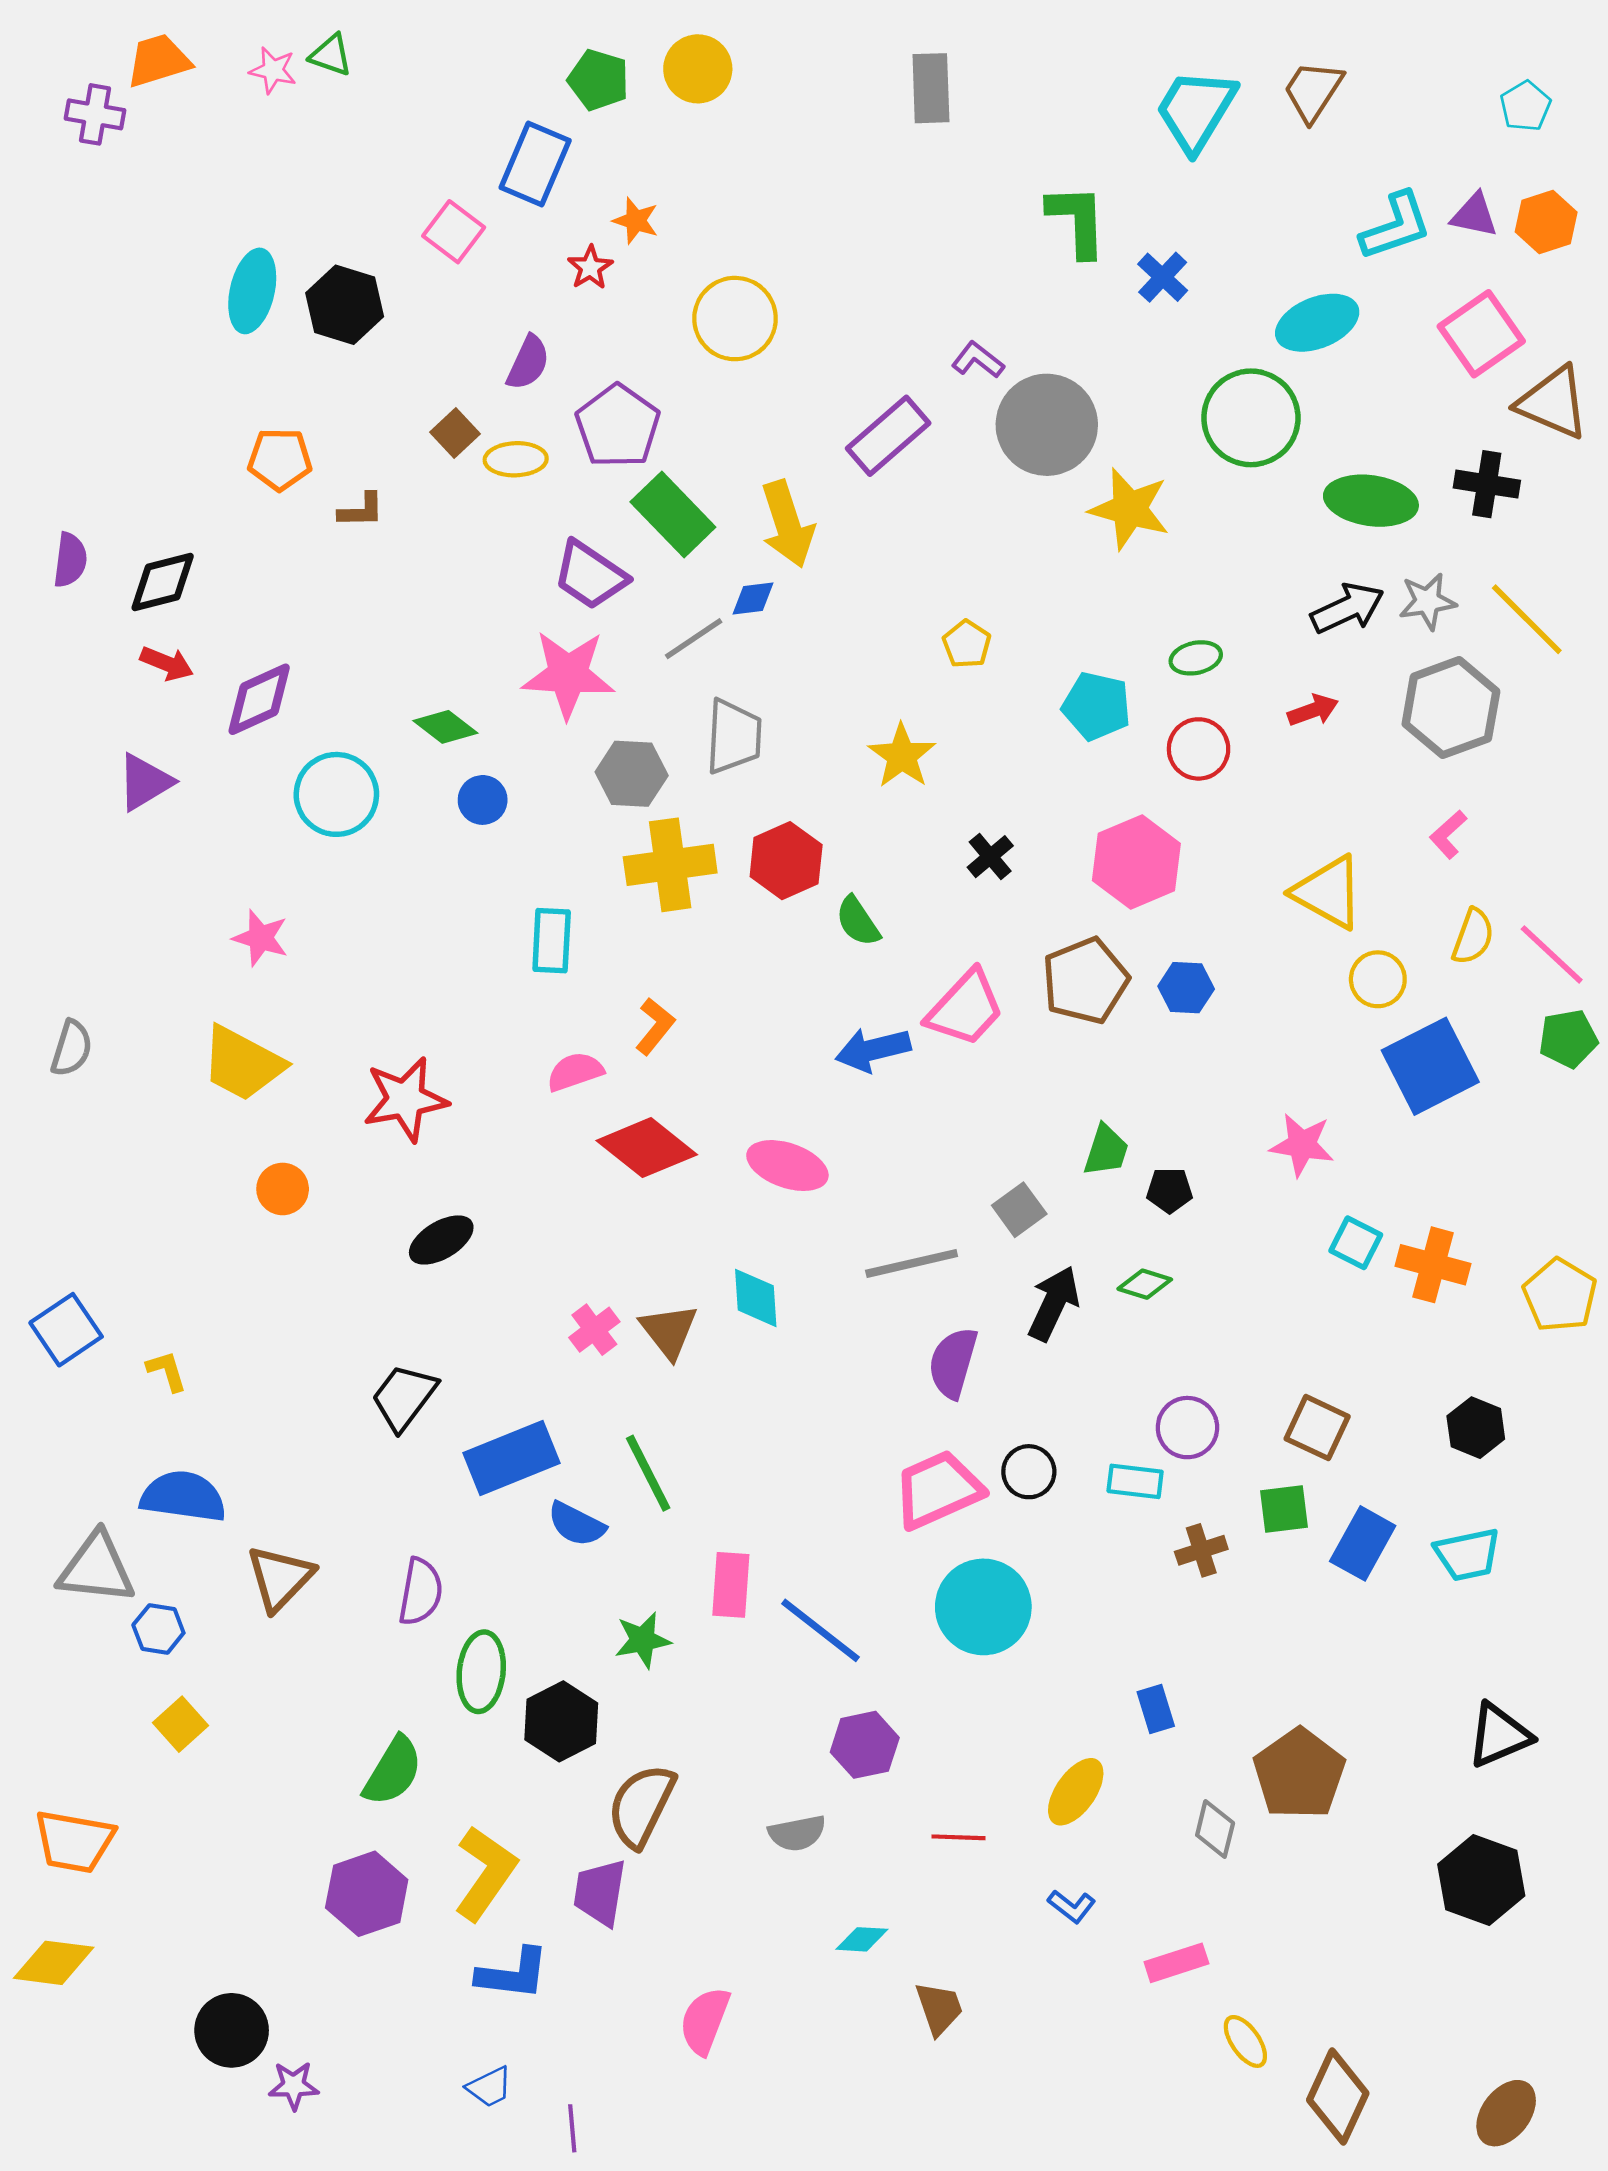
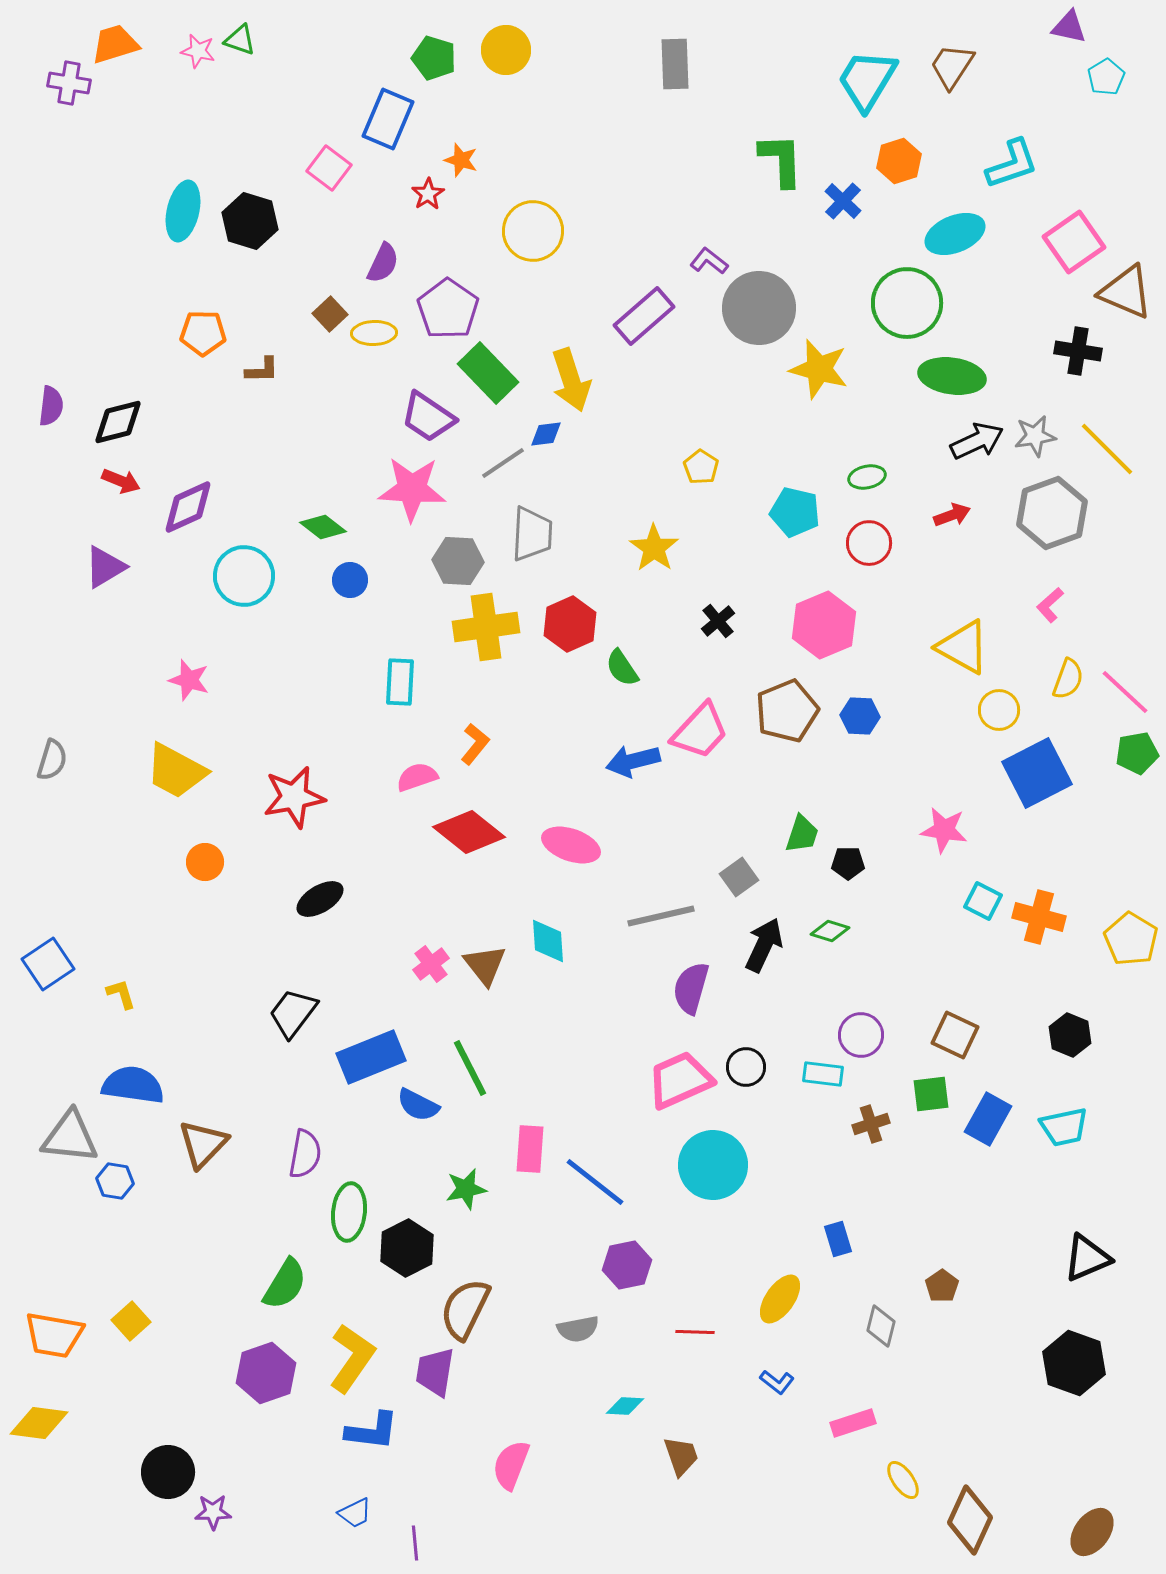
purple triangle: (1474, 215) -> (1069, 27), moved
orange hexagon: (1546, 222) -> (899, 161), moved
green ellipse: (1371, 501) -> (952, 376), moved
yellow square: (181, 1724) -> (131, 1321), moved
brown pentagon: (1299, 1774) -> (942, 1286), size x0.5

